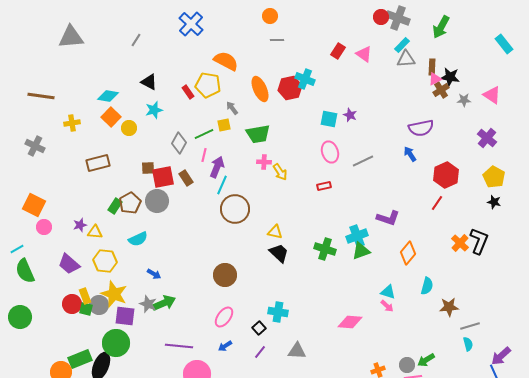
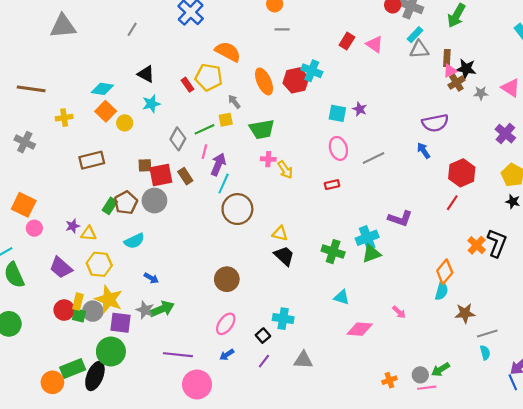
orange diamond: (408, 253) -> (445, 272), moved
cyan triangle: (388, 292) -> (342, 297), moved
yellow rectangle: (85, 296) -> (78, 302), turned 35

